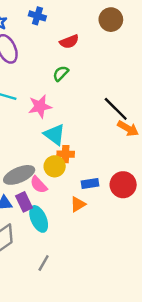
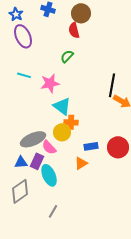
brown circle: (111, 20) -> (81, 13), moved
red semicircle: (69, 42) -> (74, 30), turned 98
black line: (116, 109) -> (112, 85), turned 55
purple rectangle: (24, 202) -> (37, 161), turned 49

